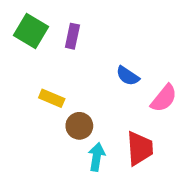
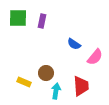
green square: (31, 31) -> (18, 18), turned -30
yellow rectangle: (52, 98) -> (24, 82), moved

